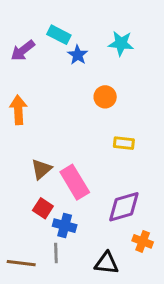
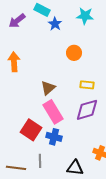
brown triangle: (41, 169) -> (48, 88), moved
purple diamond: (124, 207) -> (87, 110), moved
red square: (43, 208) -> (31, 130), size x1.5
blue cross: (65, 226) -> (54, 137), moved

